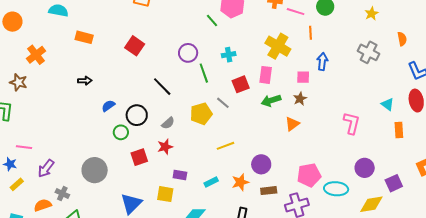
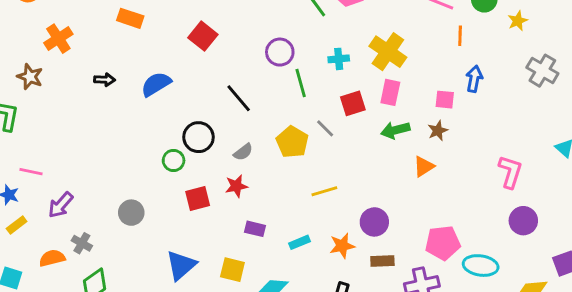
yellow star: (371, 14) -> (518, 21), moved
yellow cross: (278, 46) -> (388, 52), moved
black arrow: (85, 81) -> (105, 80), moved
blue semicircle: (108, 106) -> (156, 84), moved, size x1.5
yellow pentagon: (201, 114) -> (292, 142), turned -30
purple circle: (365, 168) -> (523, 221), moved
gray circle: (95, 170) -> (131, 213), size x0.7
yellow square: (165, 194) -> (232, 270), moved

